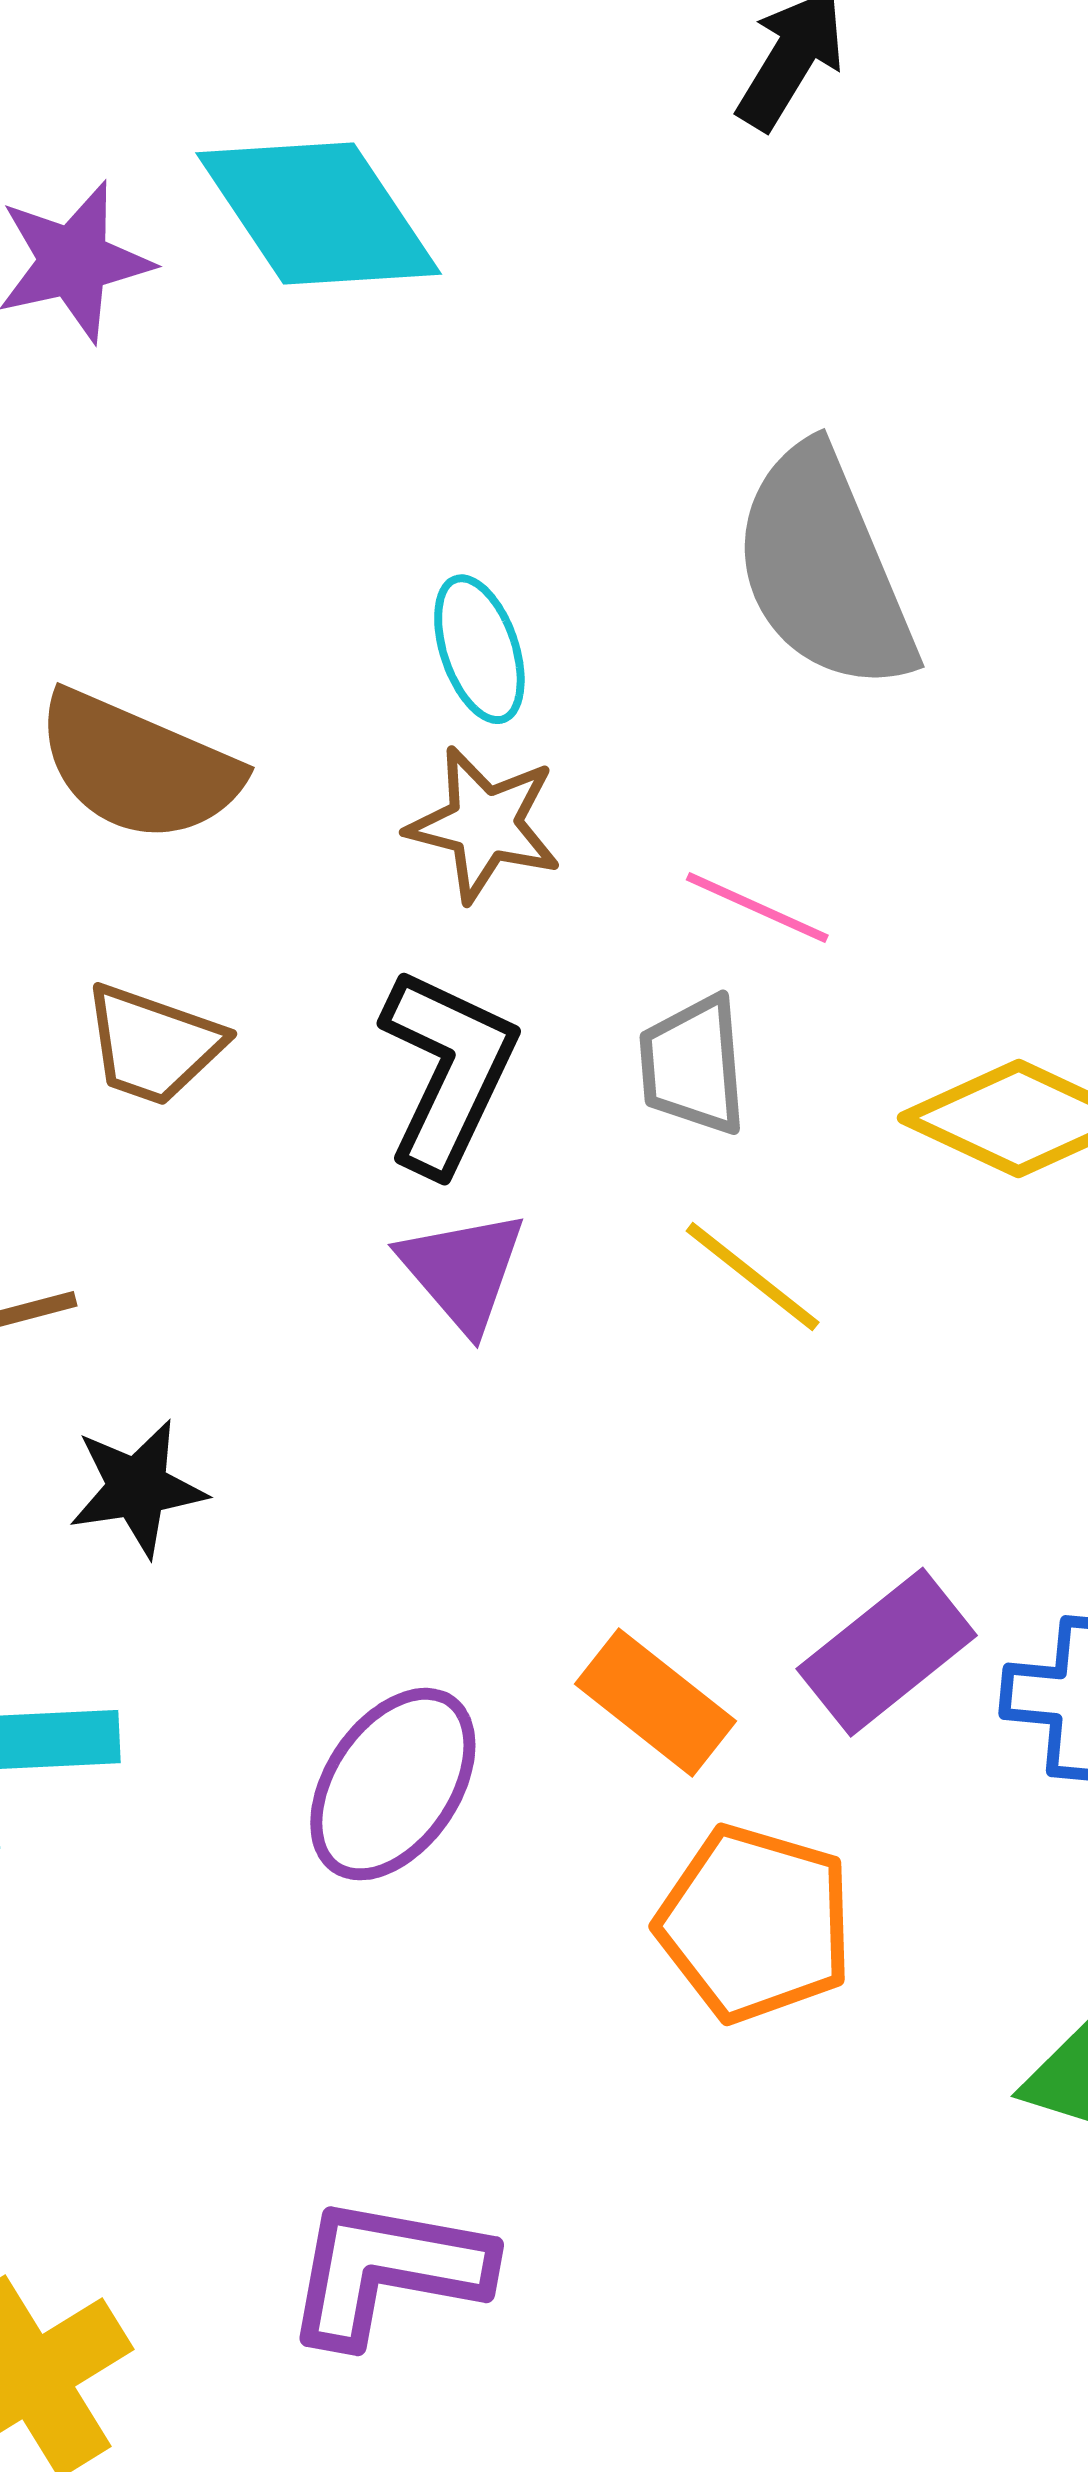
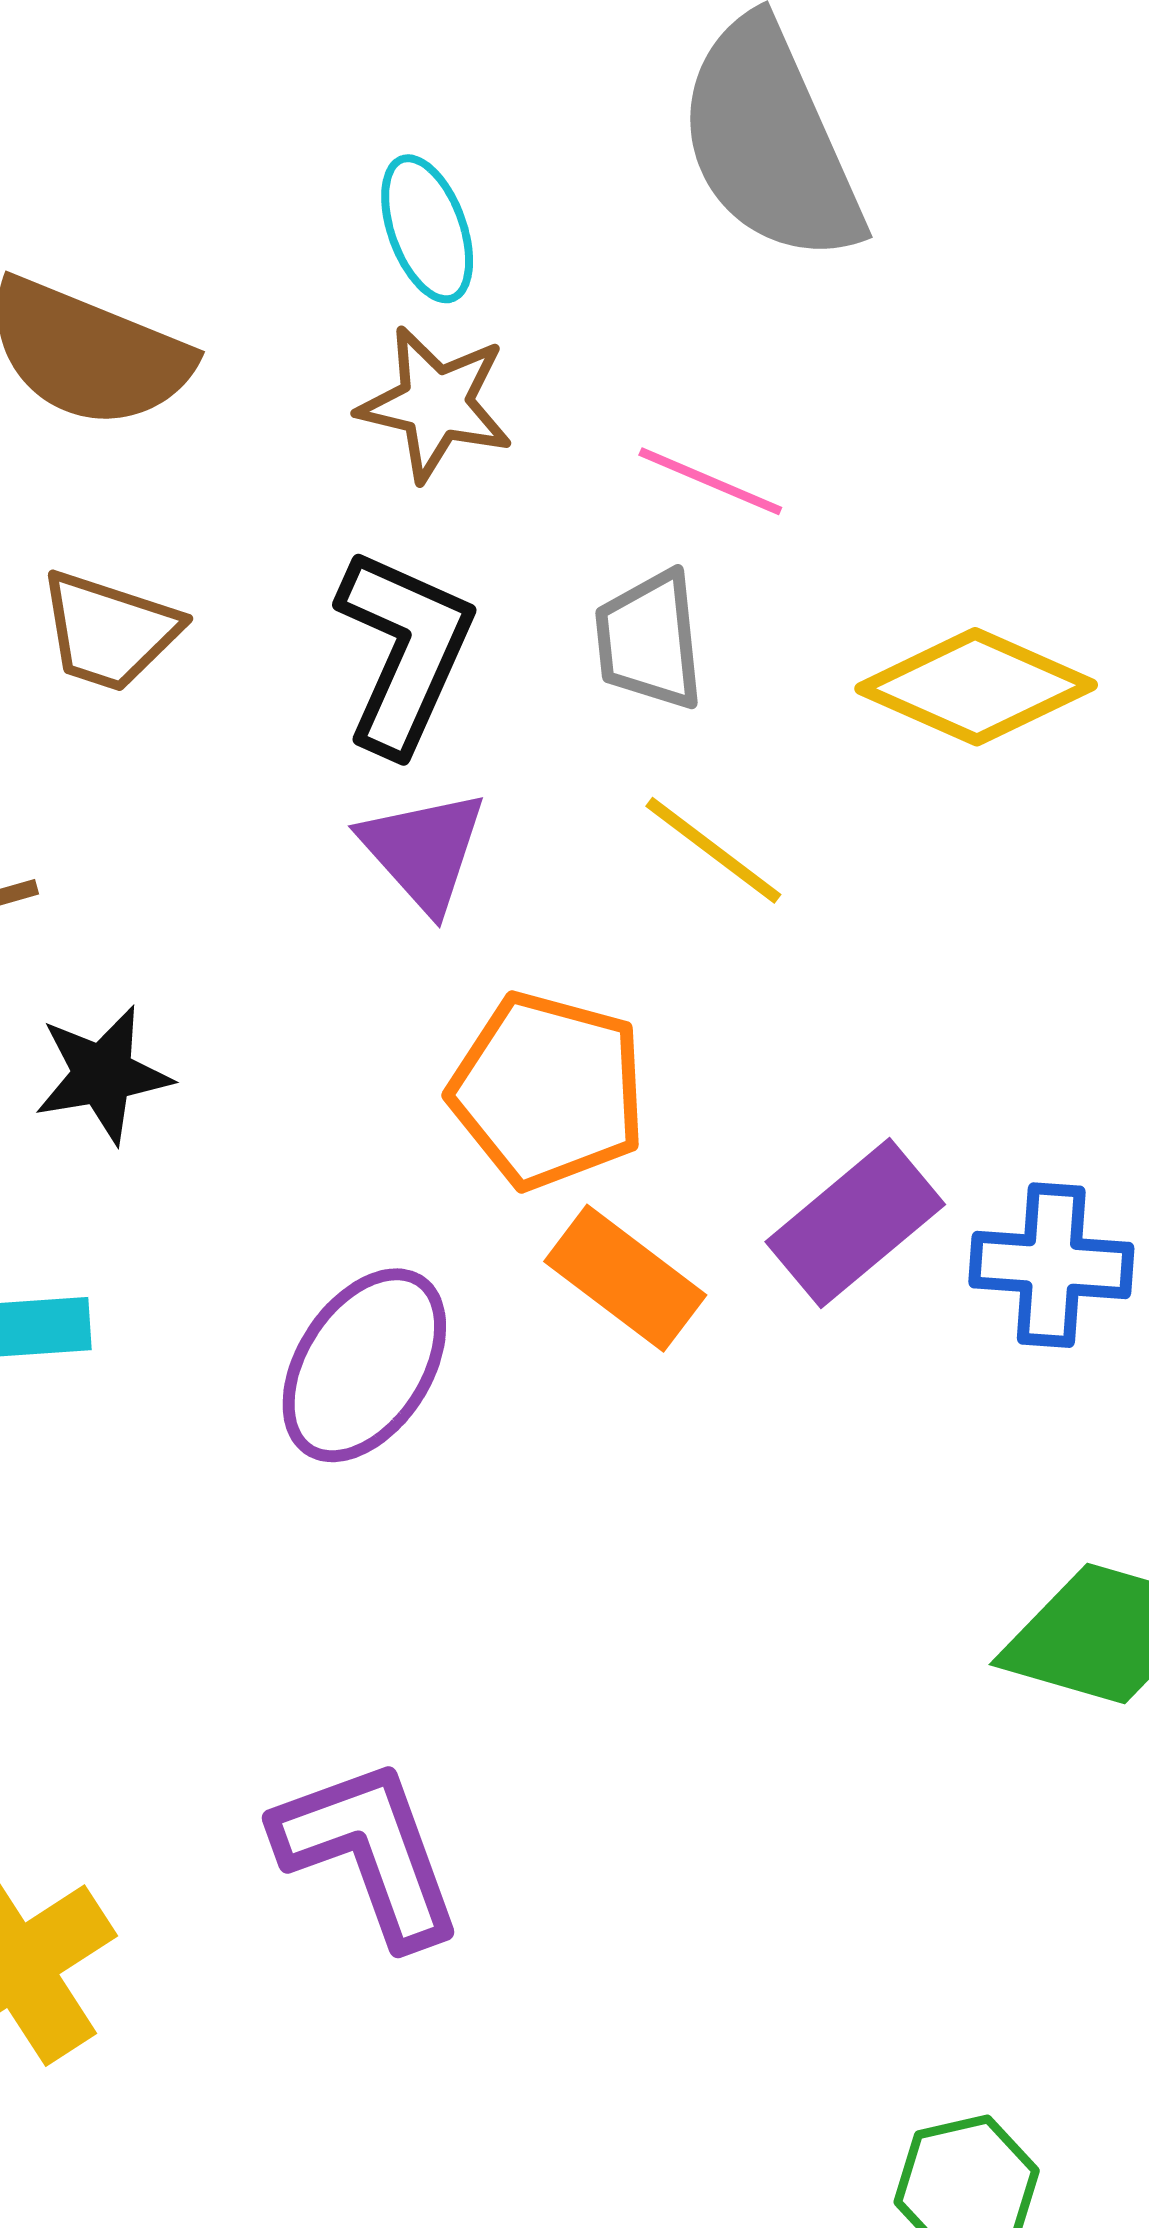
orange pentagon: (755, 1923) -> (548, 1090), moved
purple L-shape: (387, 2271) -> (369, 1852), turned 61

